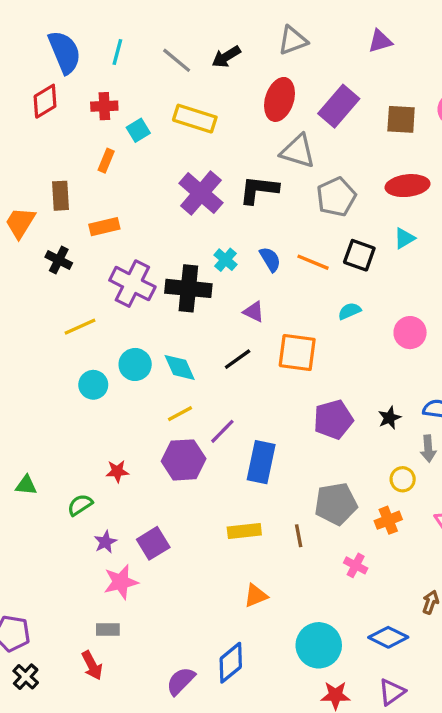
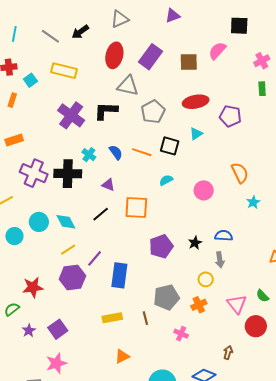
red star: (117, 471) -> (33, 287), size x1.5
pink star: (121, 582) -> (56, 363), moved

